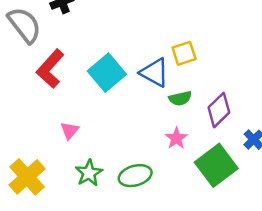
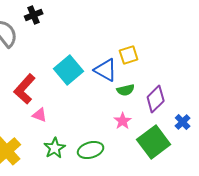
red L-shape: (50, 69) -> (25, 89), moved
pink triangle: (70, 131) -> (40, 115), turned -49

